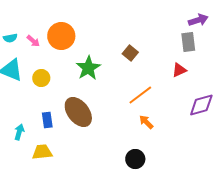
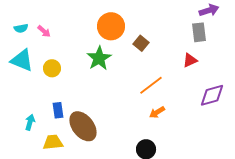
orange circle: (61, 36) -> (111, 26), moved
brown ellipse: (78, 112) -> (83, 126), moved
orange arrow: (146, 122) -> (157, 112), turned -77

